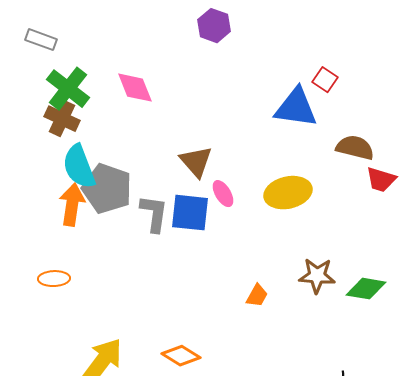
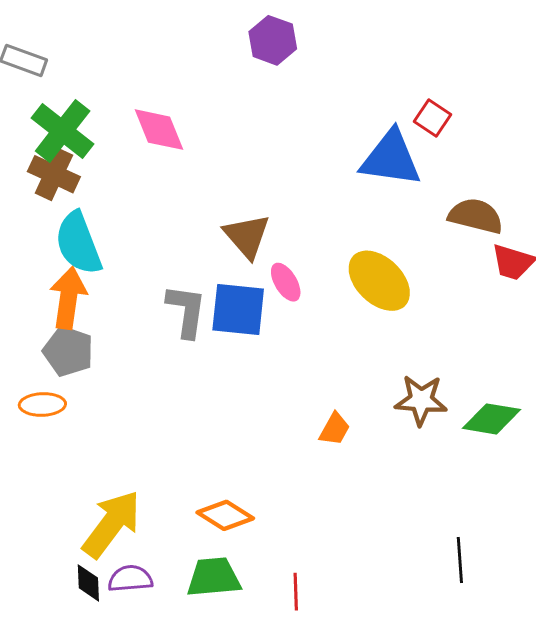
gray pentagon: (107, 189) -> (68, 351), moved, size x0.7
yellow ellipse: (288, 193) -> (379, 281), turned 57

